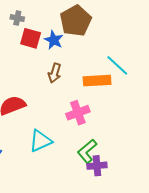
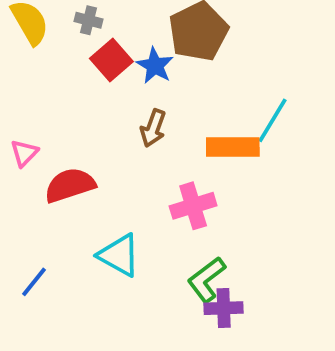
red square: (31, 38) -> (111, 60), turned 30
cyan line: (117, 65) -> (273, 120), turned 75
cyan triangle: (40, 141) -> (119, 255), turned 50

